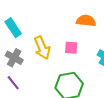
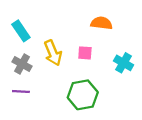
purple line: (13, 83) -> (21, 92), turned -49

